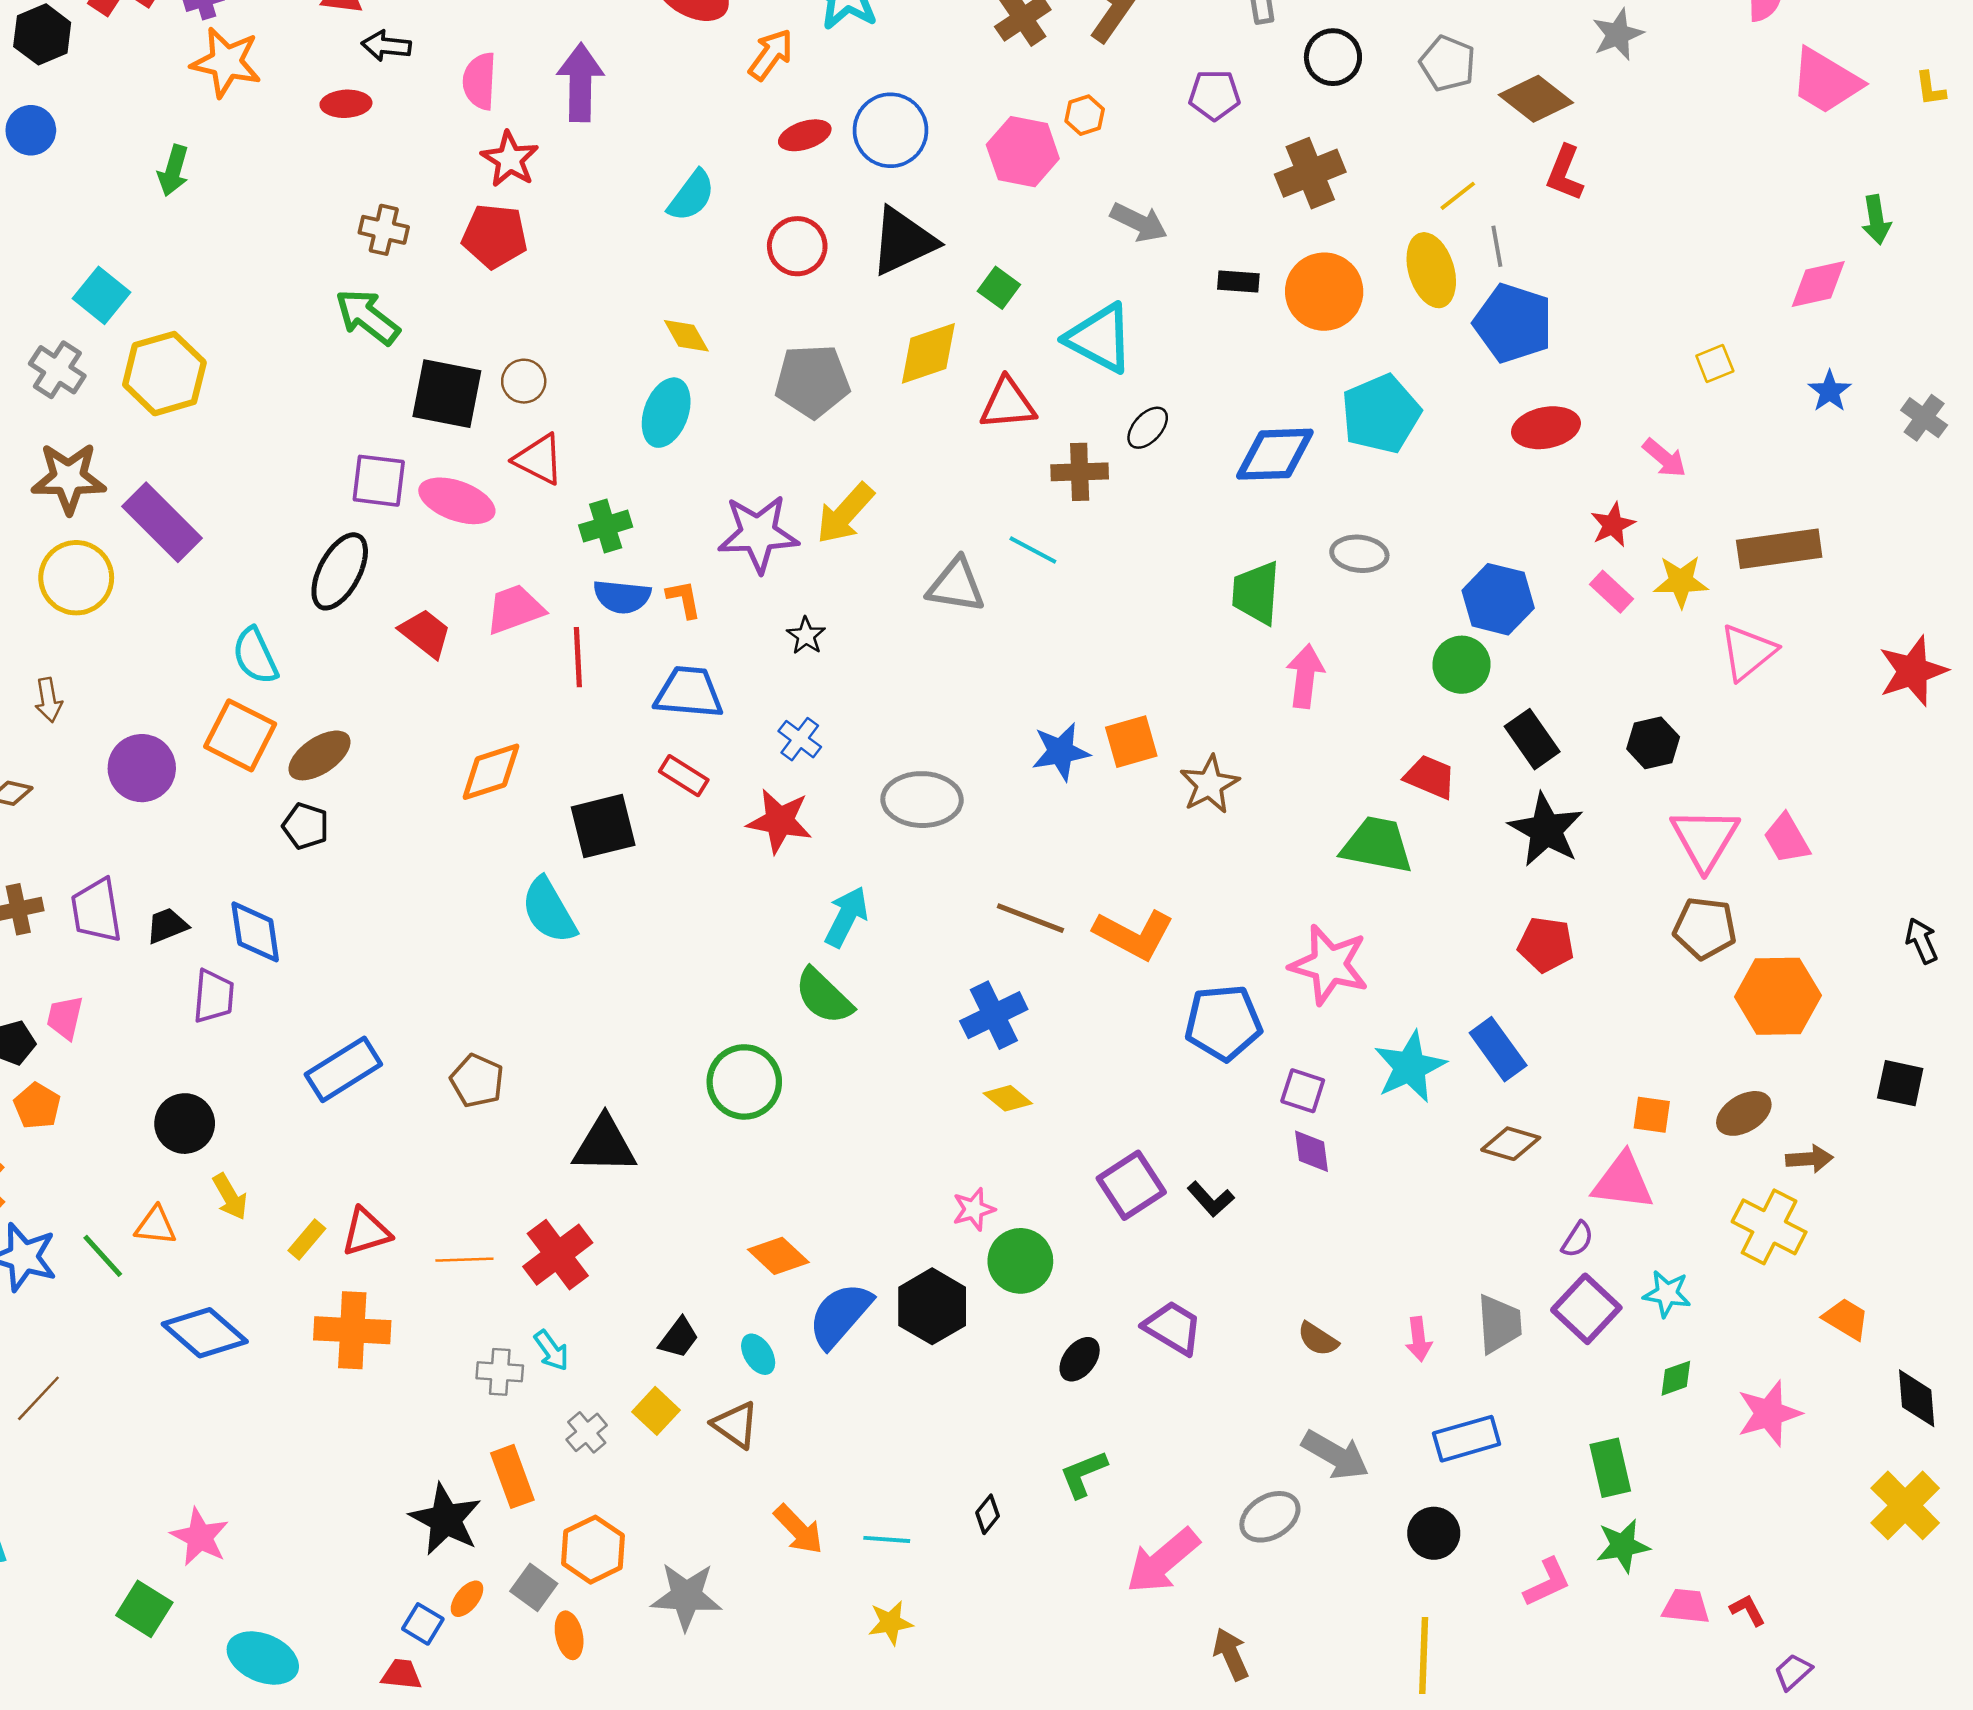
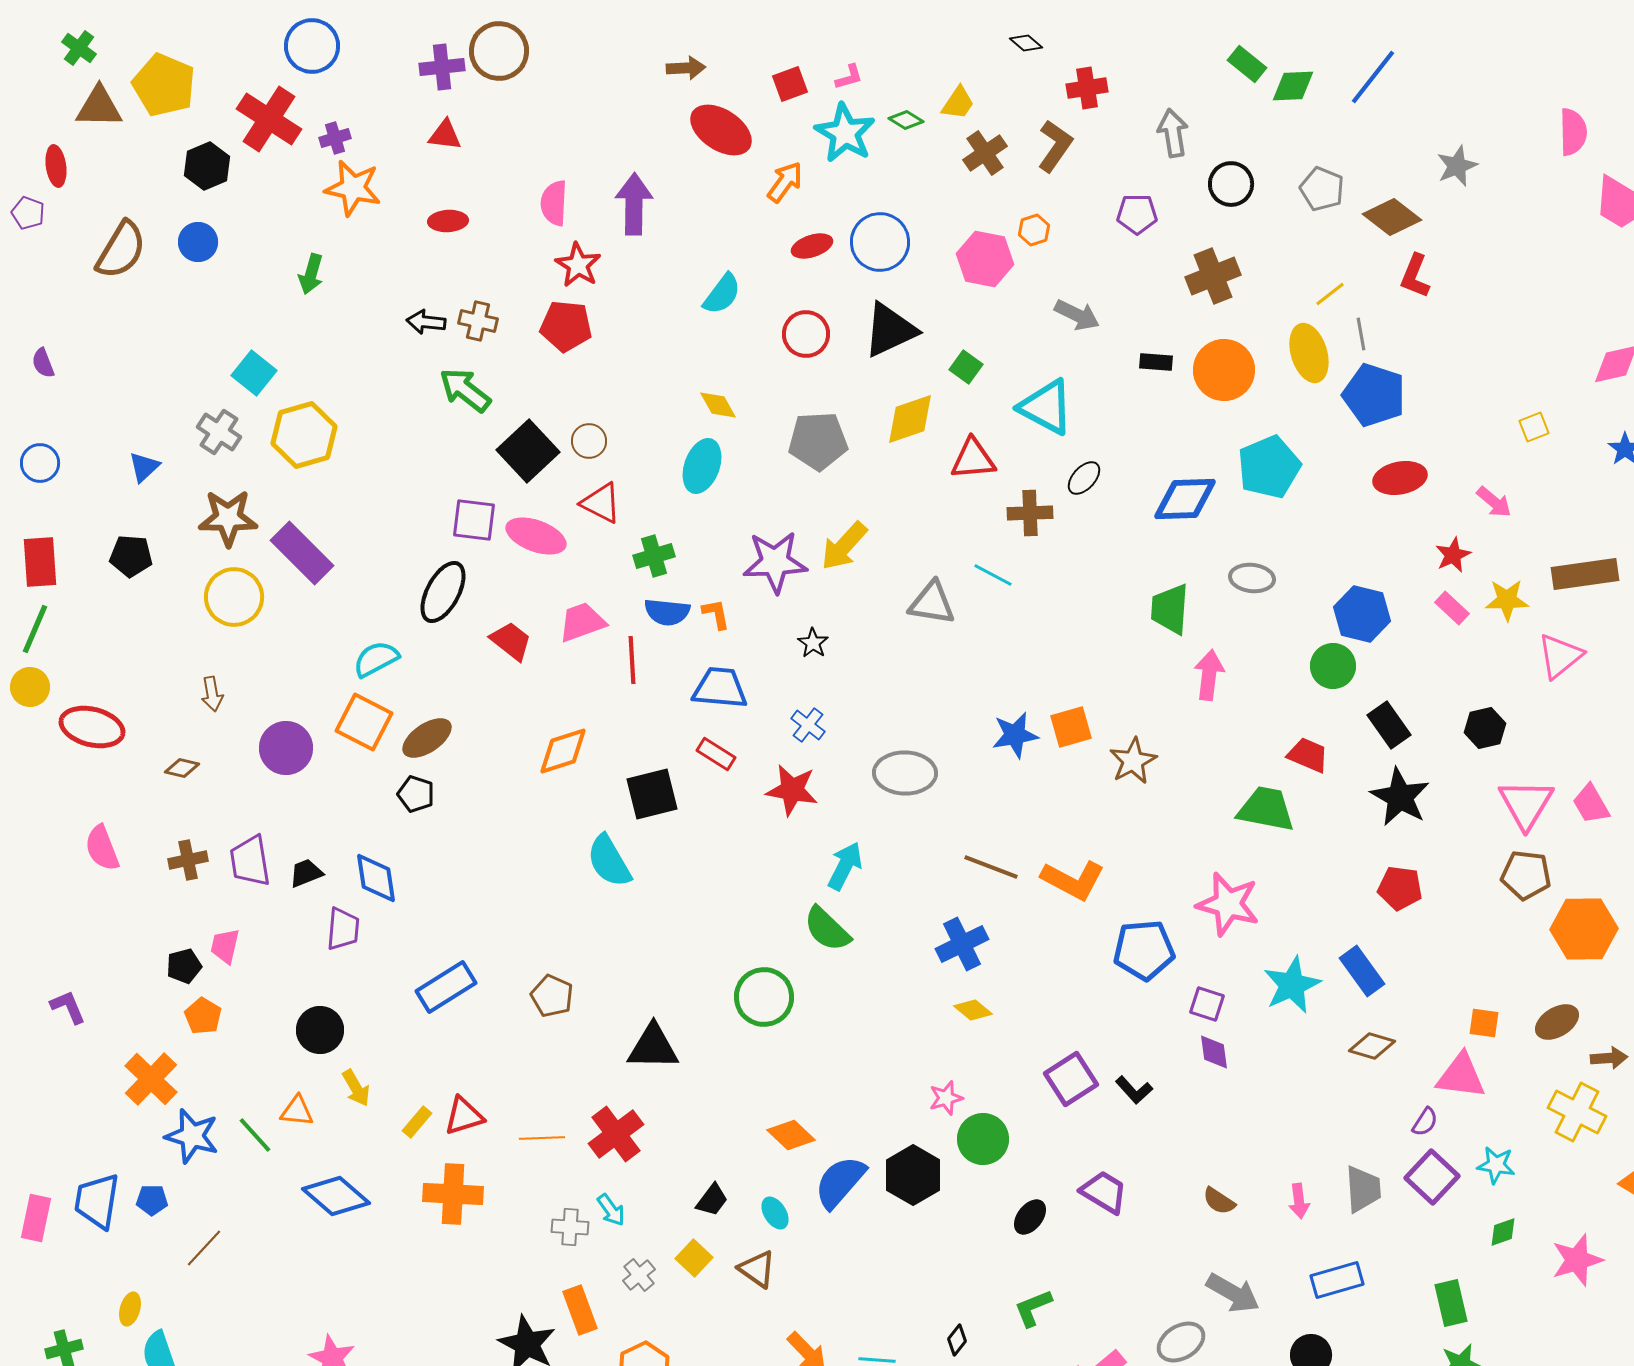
black arrow: (386, 46) -> (426, 322), moved
black square: (447, 394) -> (528, 451), turned 36
cyan semicircle: (255, 656) -> (376, 659), turned 87

